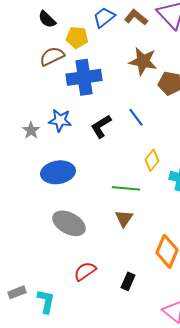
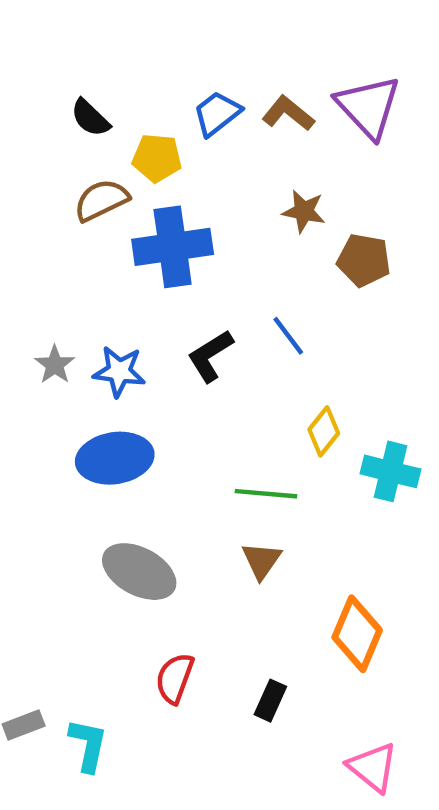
brown star: (143, 61) -> (304, 211), size x0.7
blue star: (60, 120) -> (119, 371), moved
red semicircle: (85, 271) -> (175, 678), turned -35

